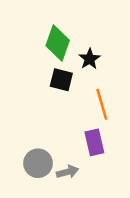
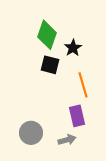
gray arrow: (67, 172) -> (67, 140), moved

